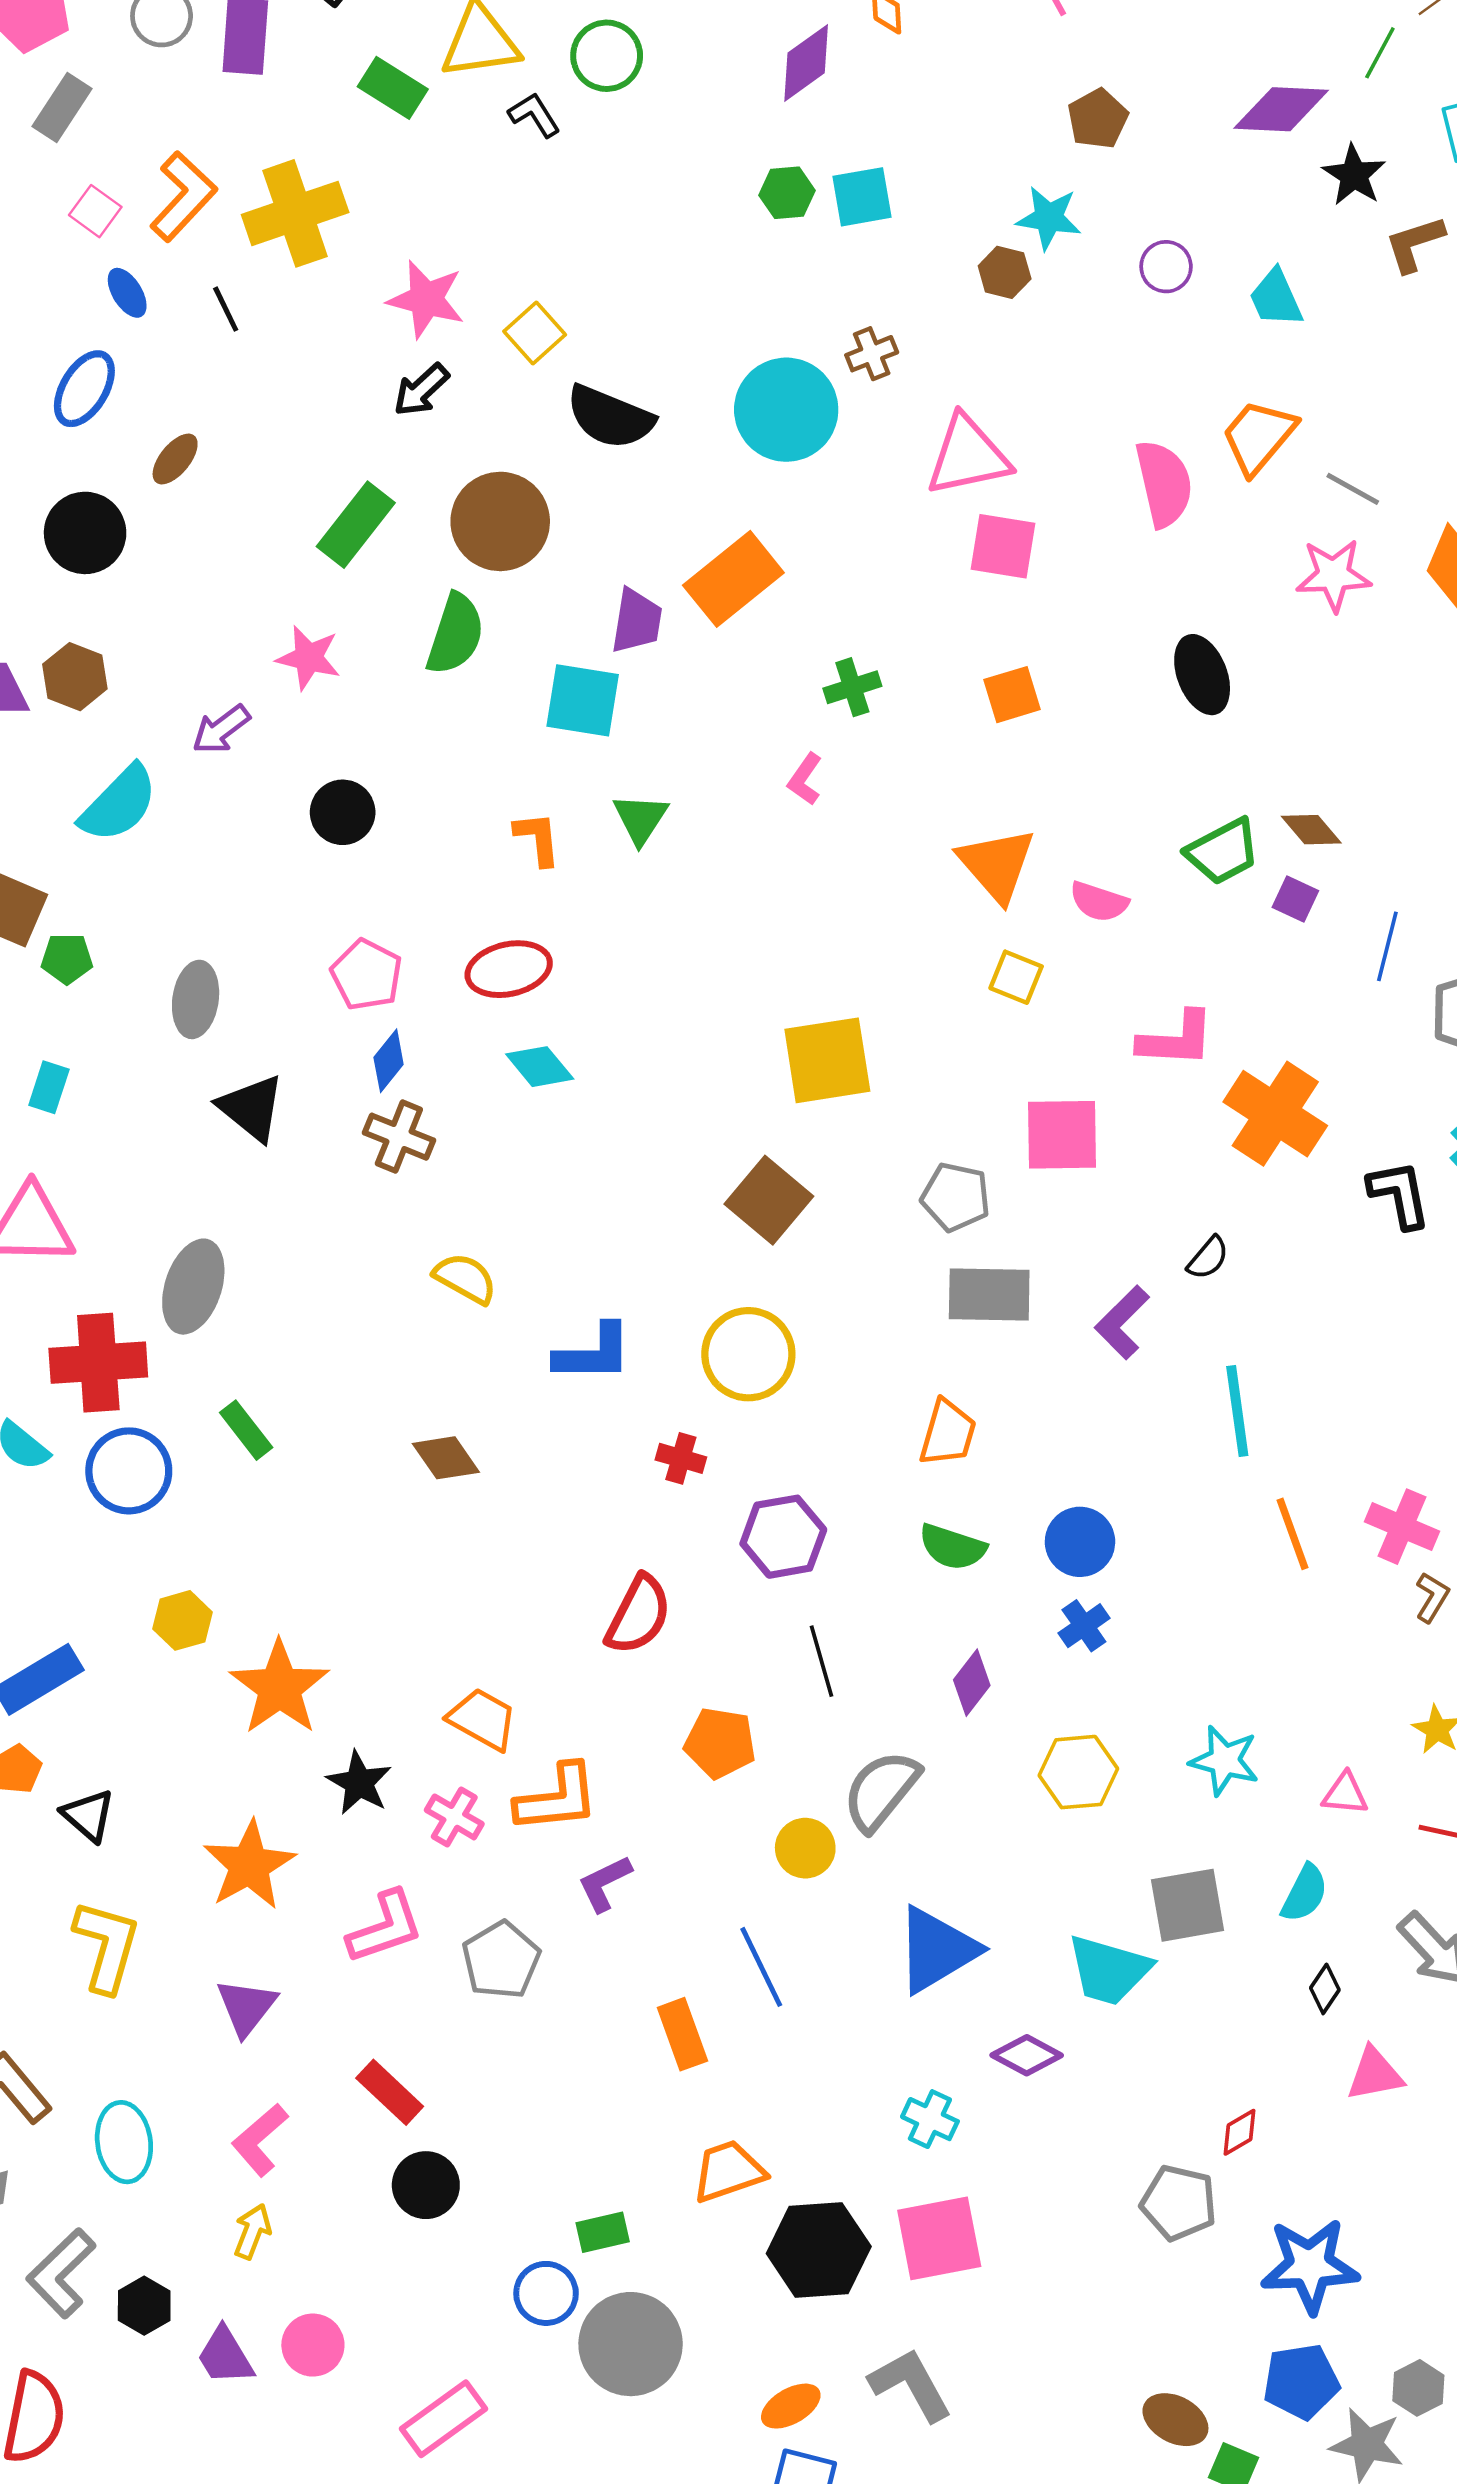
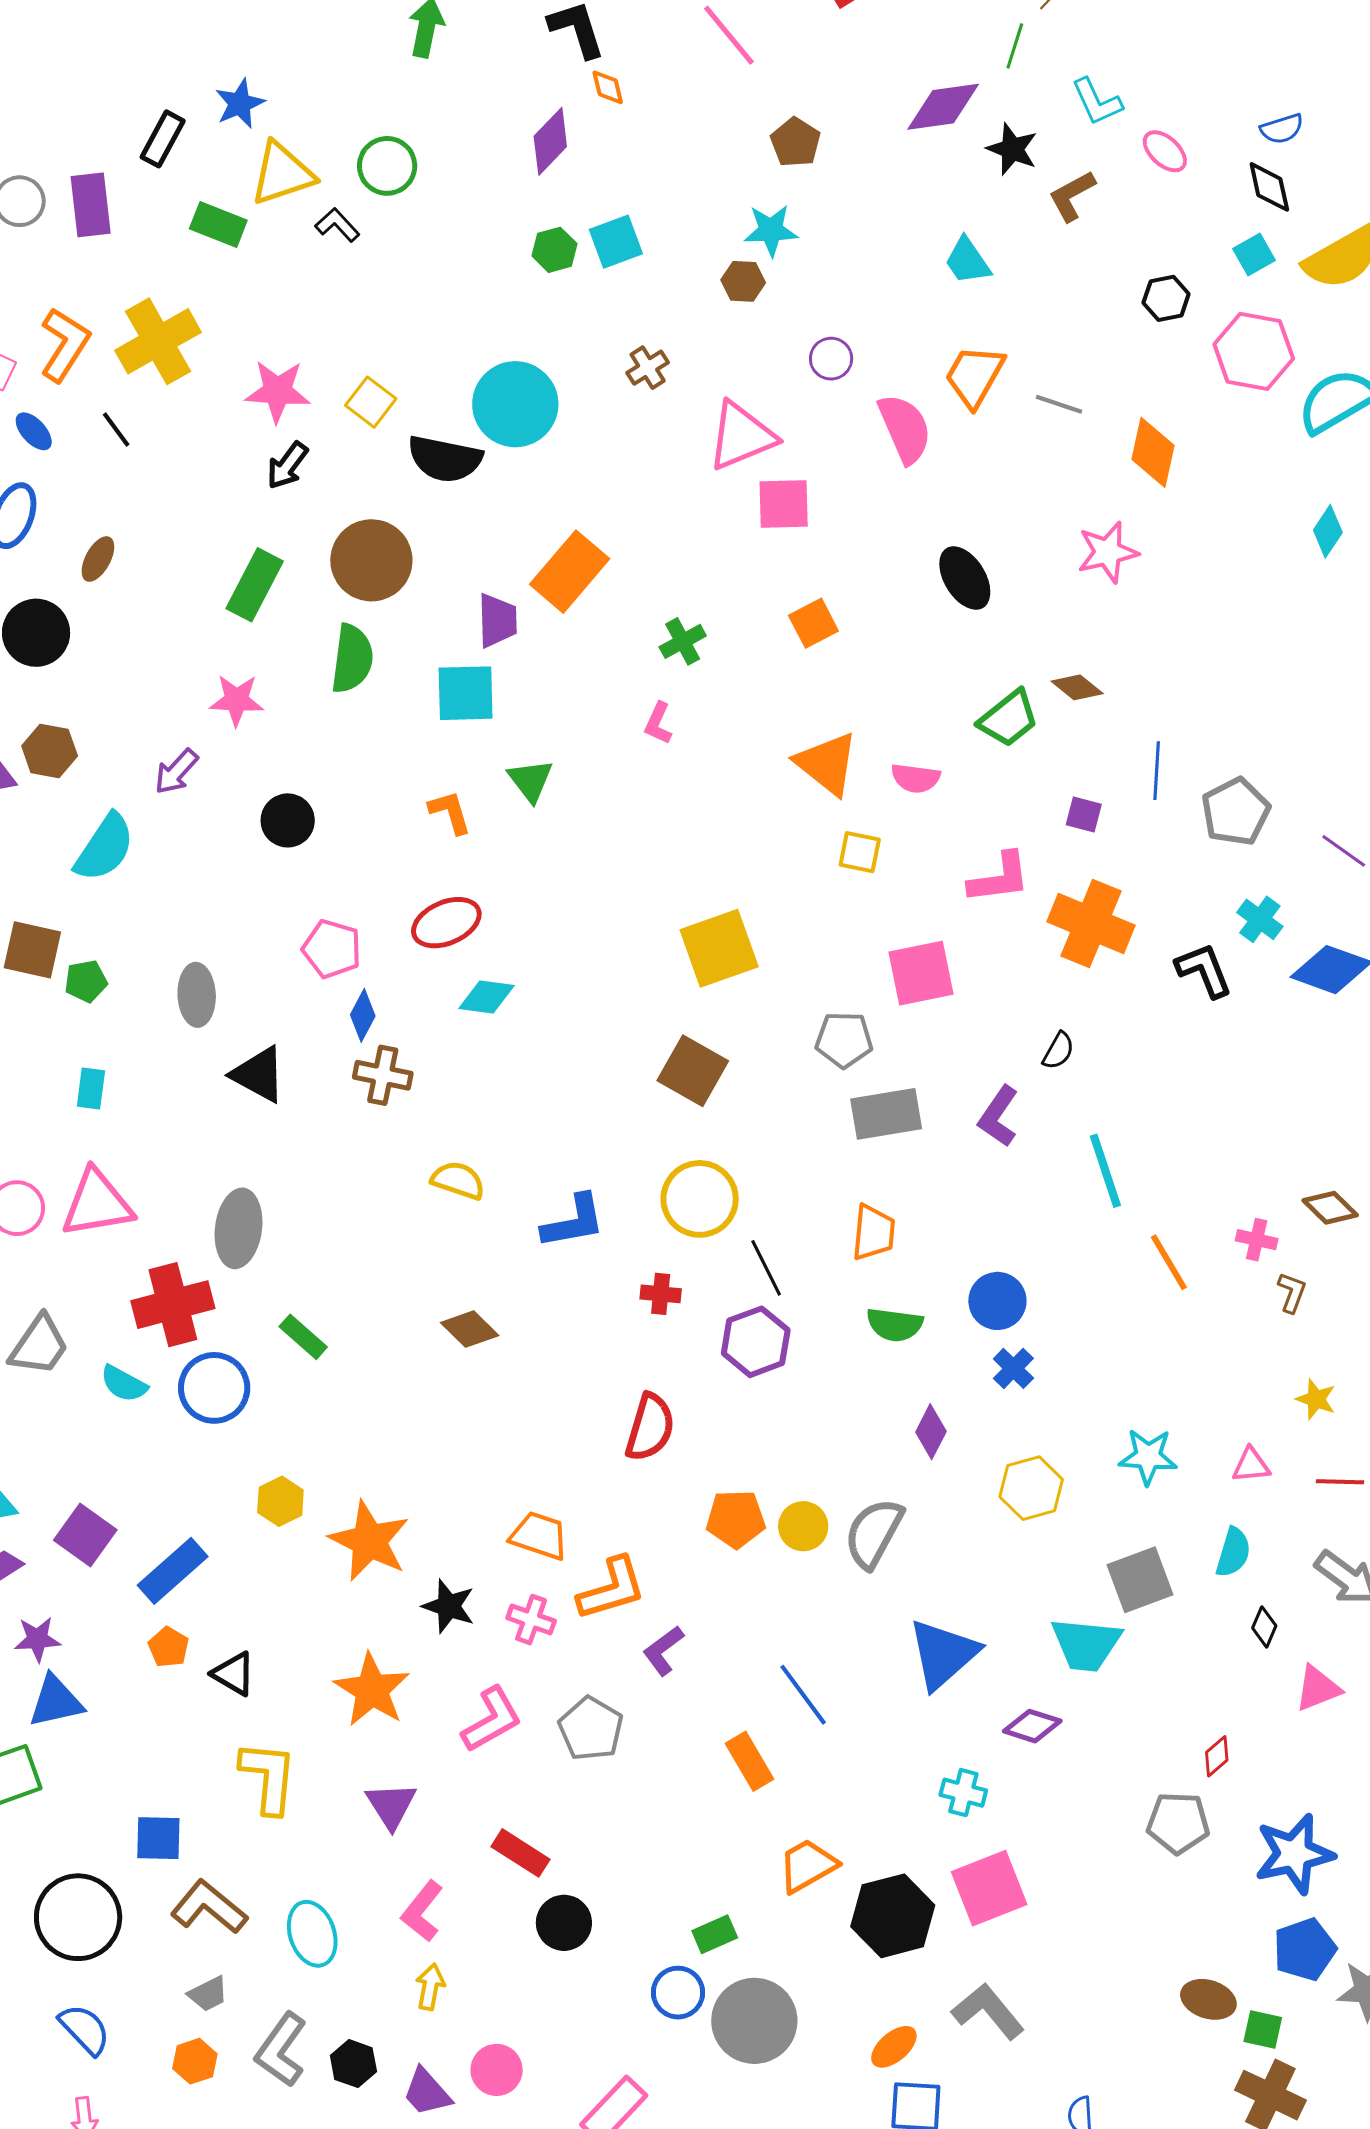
purple circle: (1166, 267) -> (831, 359), moved
cyan circle: (786, 410) -> (515, 404), moved
pink star: (1334, 575) -> (1108, 552), moved
purple square: (1295, 899) -> (1084, 815), moved
cyan diamond: (540, 1067) -> (486, 997), turned -32
pink cross: (1402, 1527) -> (1257, 1240), size x0.7
black line: (821, 1661) -> (766, 1268), moved
yellow circle: (805, 1848) -> (803, 1526), moved

